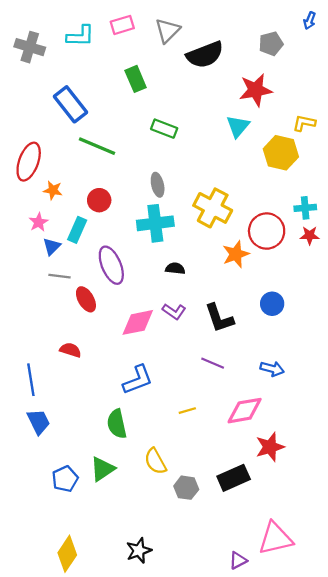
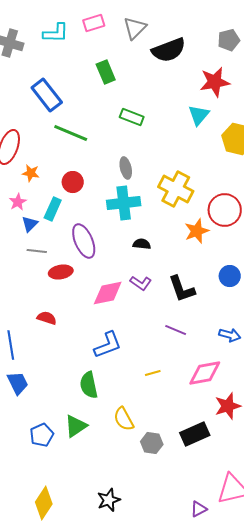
red ellipse: (86, 299) -> (61, 272), turned -70

